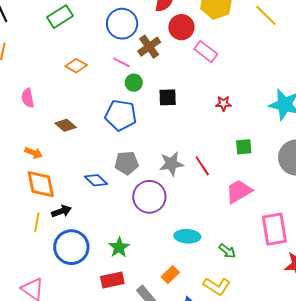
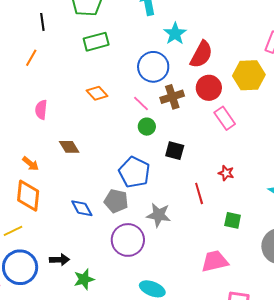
blue pentagon: (121, 115) -> (134, 172), moved
red line: (202, 166) -> (199, 193), moved
black arrow: (61, 211) -> (59, 260), moved
yellow line: (37, 222) -> (13, 231), turned 36
blue circle: (71, 247) -> (20, 267), moved

